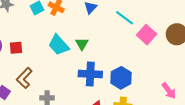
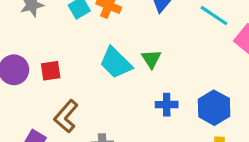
blue cross: (90, 74) -> (167, 105), size x0.6

